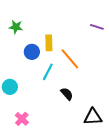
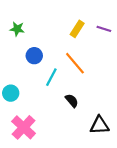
yellow rectangle: (49, 43) -> (77, 29), moved, turned 35
pink cross: (22, 119) -> (24, 127), size x1.6

